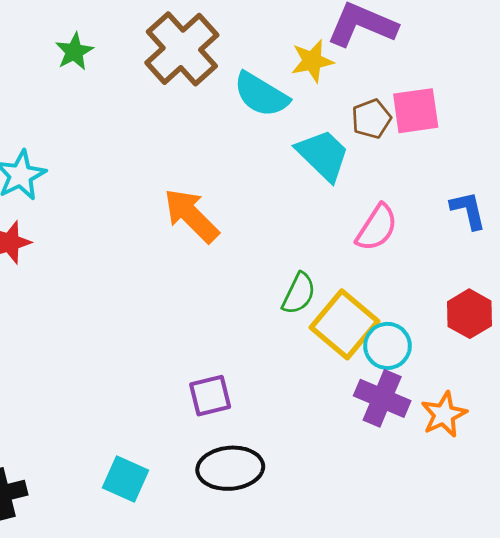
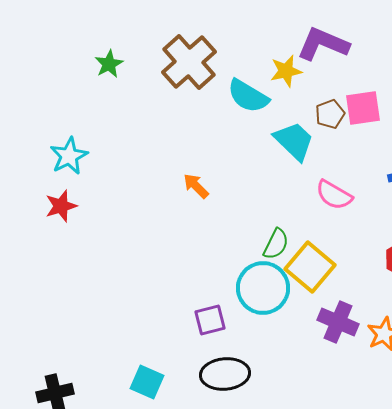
orange arrow: (191, 216) -> (196, 186), size x0.6
pink semicircle: (377, 228) -> (334, 195), turned 87
cyan circle: (387, 346) -> (263, 288), moved, size x1.5

